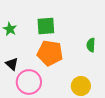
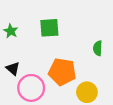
orange pentagon: (50, 53) -> (62, 72), moved

